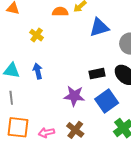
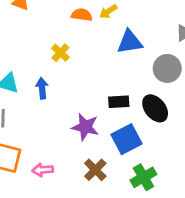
yellow cross: (37, 35) -> (60, 53), moved
brown cross: (75, 130) -> (95, 170), moved

